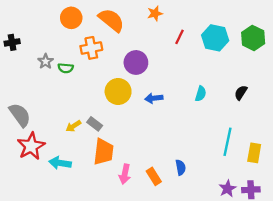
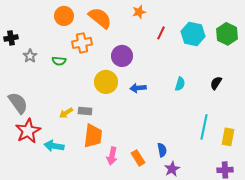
gray star: (46, 61) -> (30, 56), moved
gray rectangle: (95, 124) -> (85, 111), turned -32
purple star: (227, 189) -> (172, 169), moved

